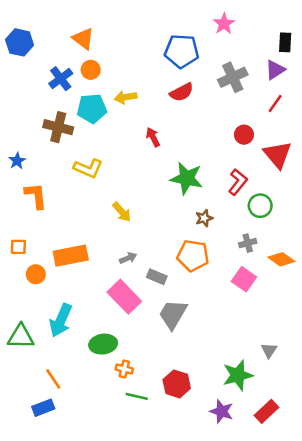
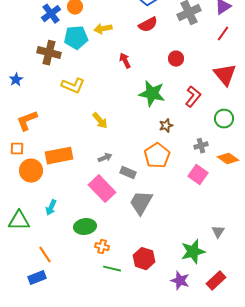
red circle: (244, 135) -> (176, 59), moved
orange L-shape: (36, 196) -> (27, 121), moved, turned -105
green circle: (260, 206) -> (224, 119), moved
orange pentagon: (193, 256) -> (157, 156), turned 30
orange circle: (36, 274) -> (31, 171), size x1.5
cyan arrow: (61, 320) -> (51, 208), size x0.6

